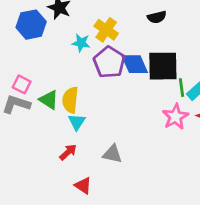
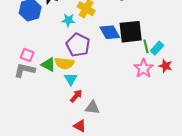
purple pentagon: (109, 62) -> (78, 45), moved
yellow semicircle: (70, 100) -> (64, 63), turned -84
red arrow: (68, 152) -> (76, 96), moved
gray triangle: (112, 154) -> (92, 108), moved

